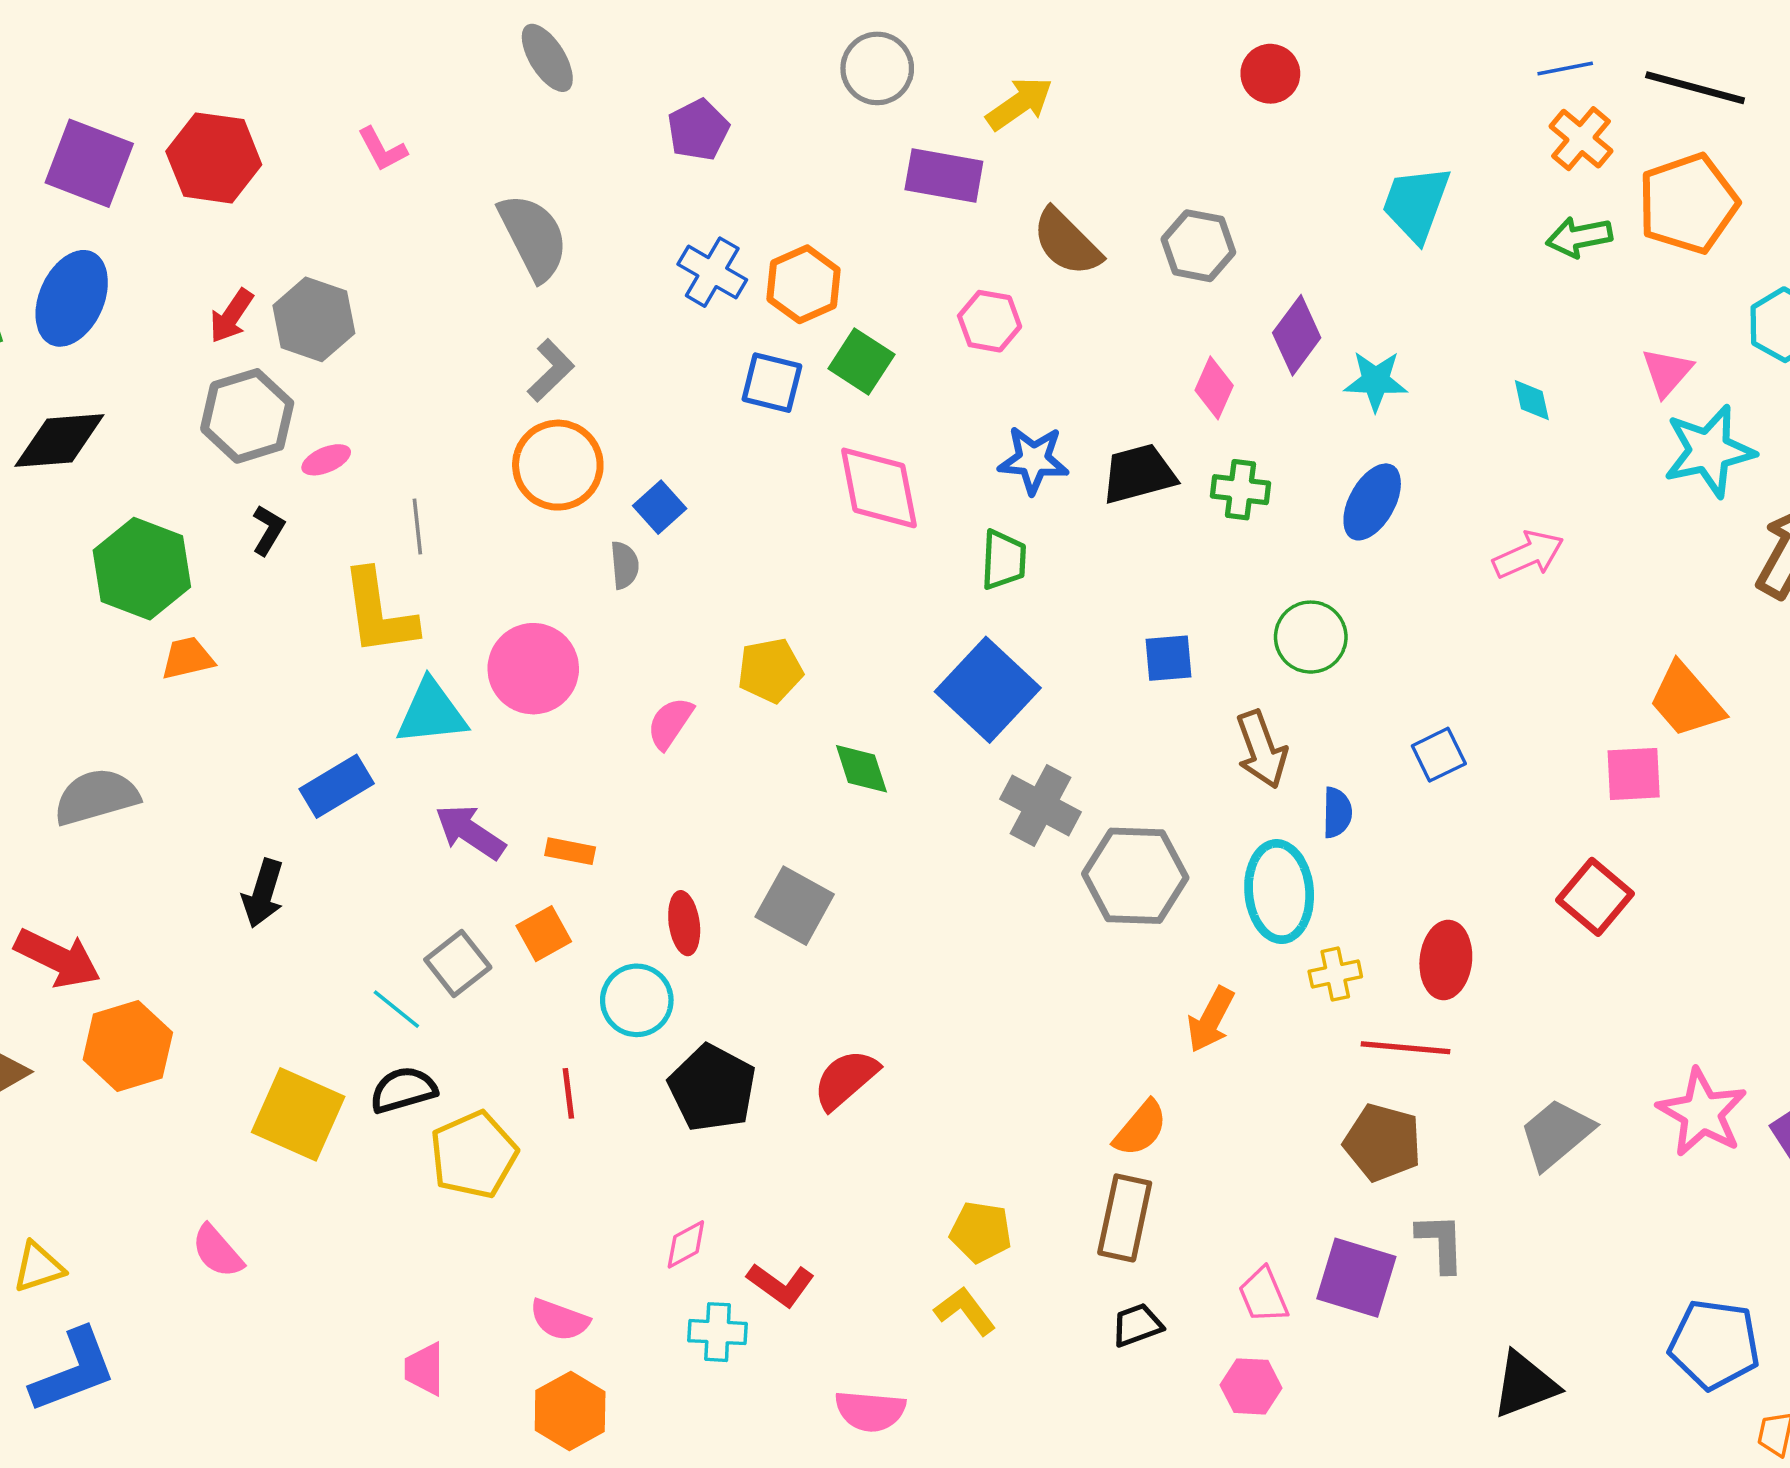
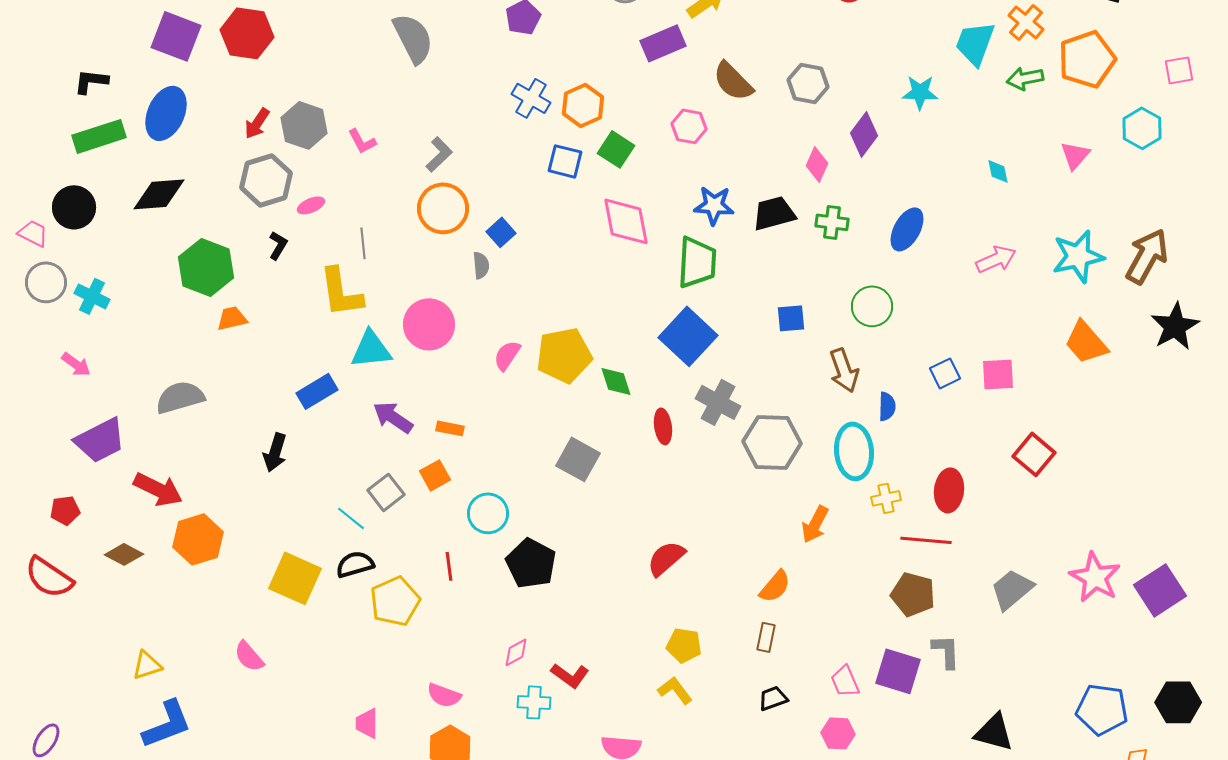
pink L-shape: (382, 149) -> (362, 141), moved
purple rectangle: (944, 176) -> (663, 43), turned -33
cyan trapezoid: (1416, 204) -> (975, 43), moved
gray semicircle: (533, 237) -> (413, 38), moved
cyan star: (1376, 381) -> (920, 92), moved
cyan star: (1709, 451) -> (1078, 256), moved
green trapezoid: (1004, 560) -> (697, 262), size x1.5
yellow pentagon: (770, 670) -> (564, 355), moved, size x1.5
pink square: (1634, 774) -> (998, 374), moved
red ellipse: (684, 923) -> (663, 426), moved
red semicircle: (846, 1079) -> (666, 558), moved
brown rectangle: (1125, 1218) -> (766, 637), size x0.6
black triangle: (1525, 1385) -> (994, 732), turned 36

